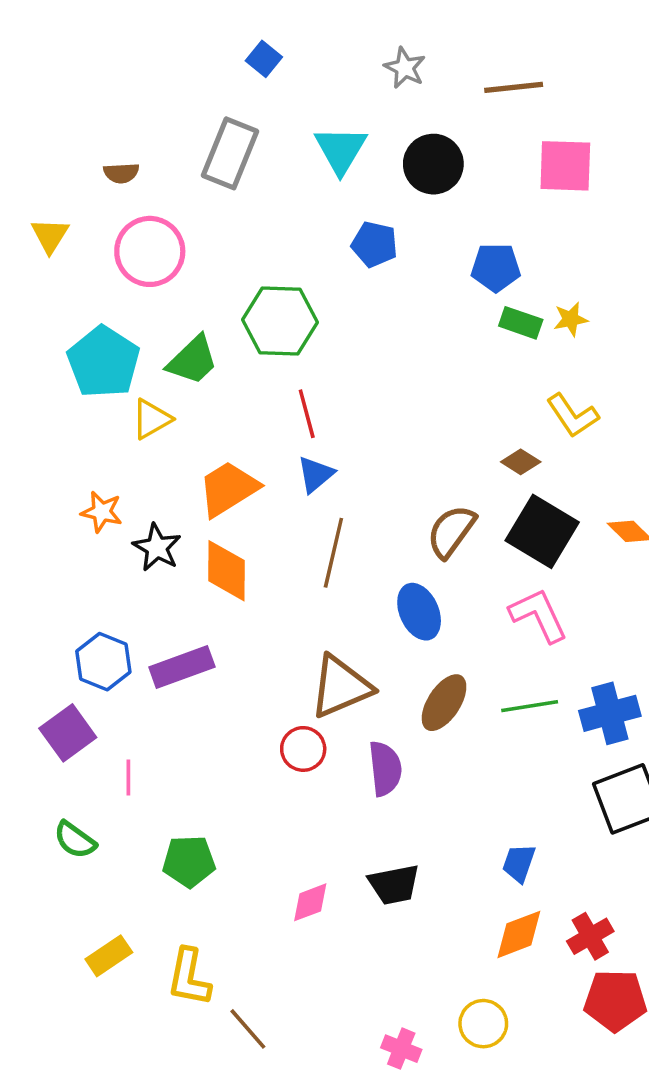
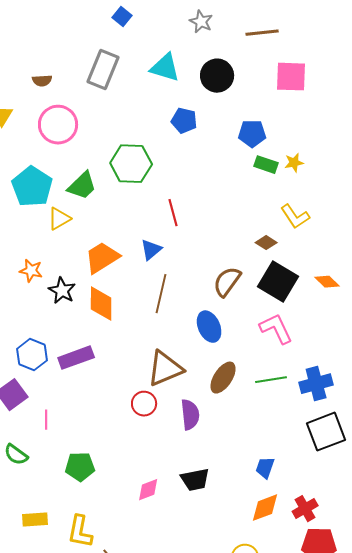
cyan triangle: (341, 150) -> (165, 68), turned -44
red line: (307, 414) -> (173, 213), moved
yellow rectangle: (109, 956) -> (35, 520), turned 30

